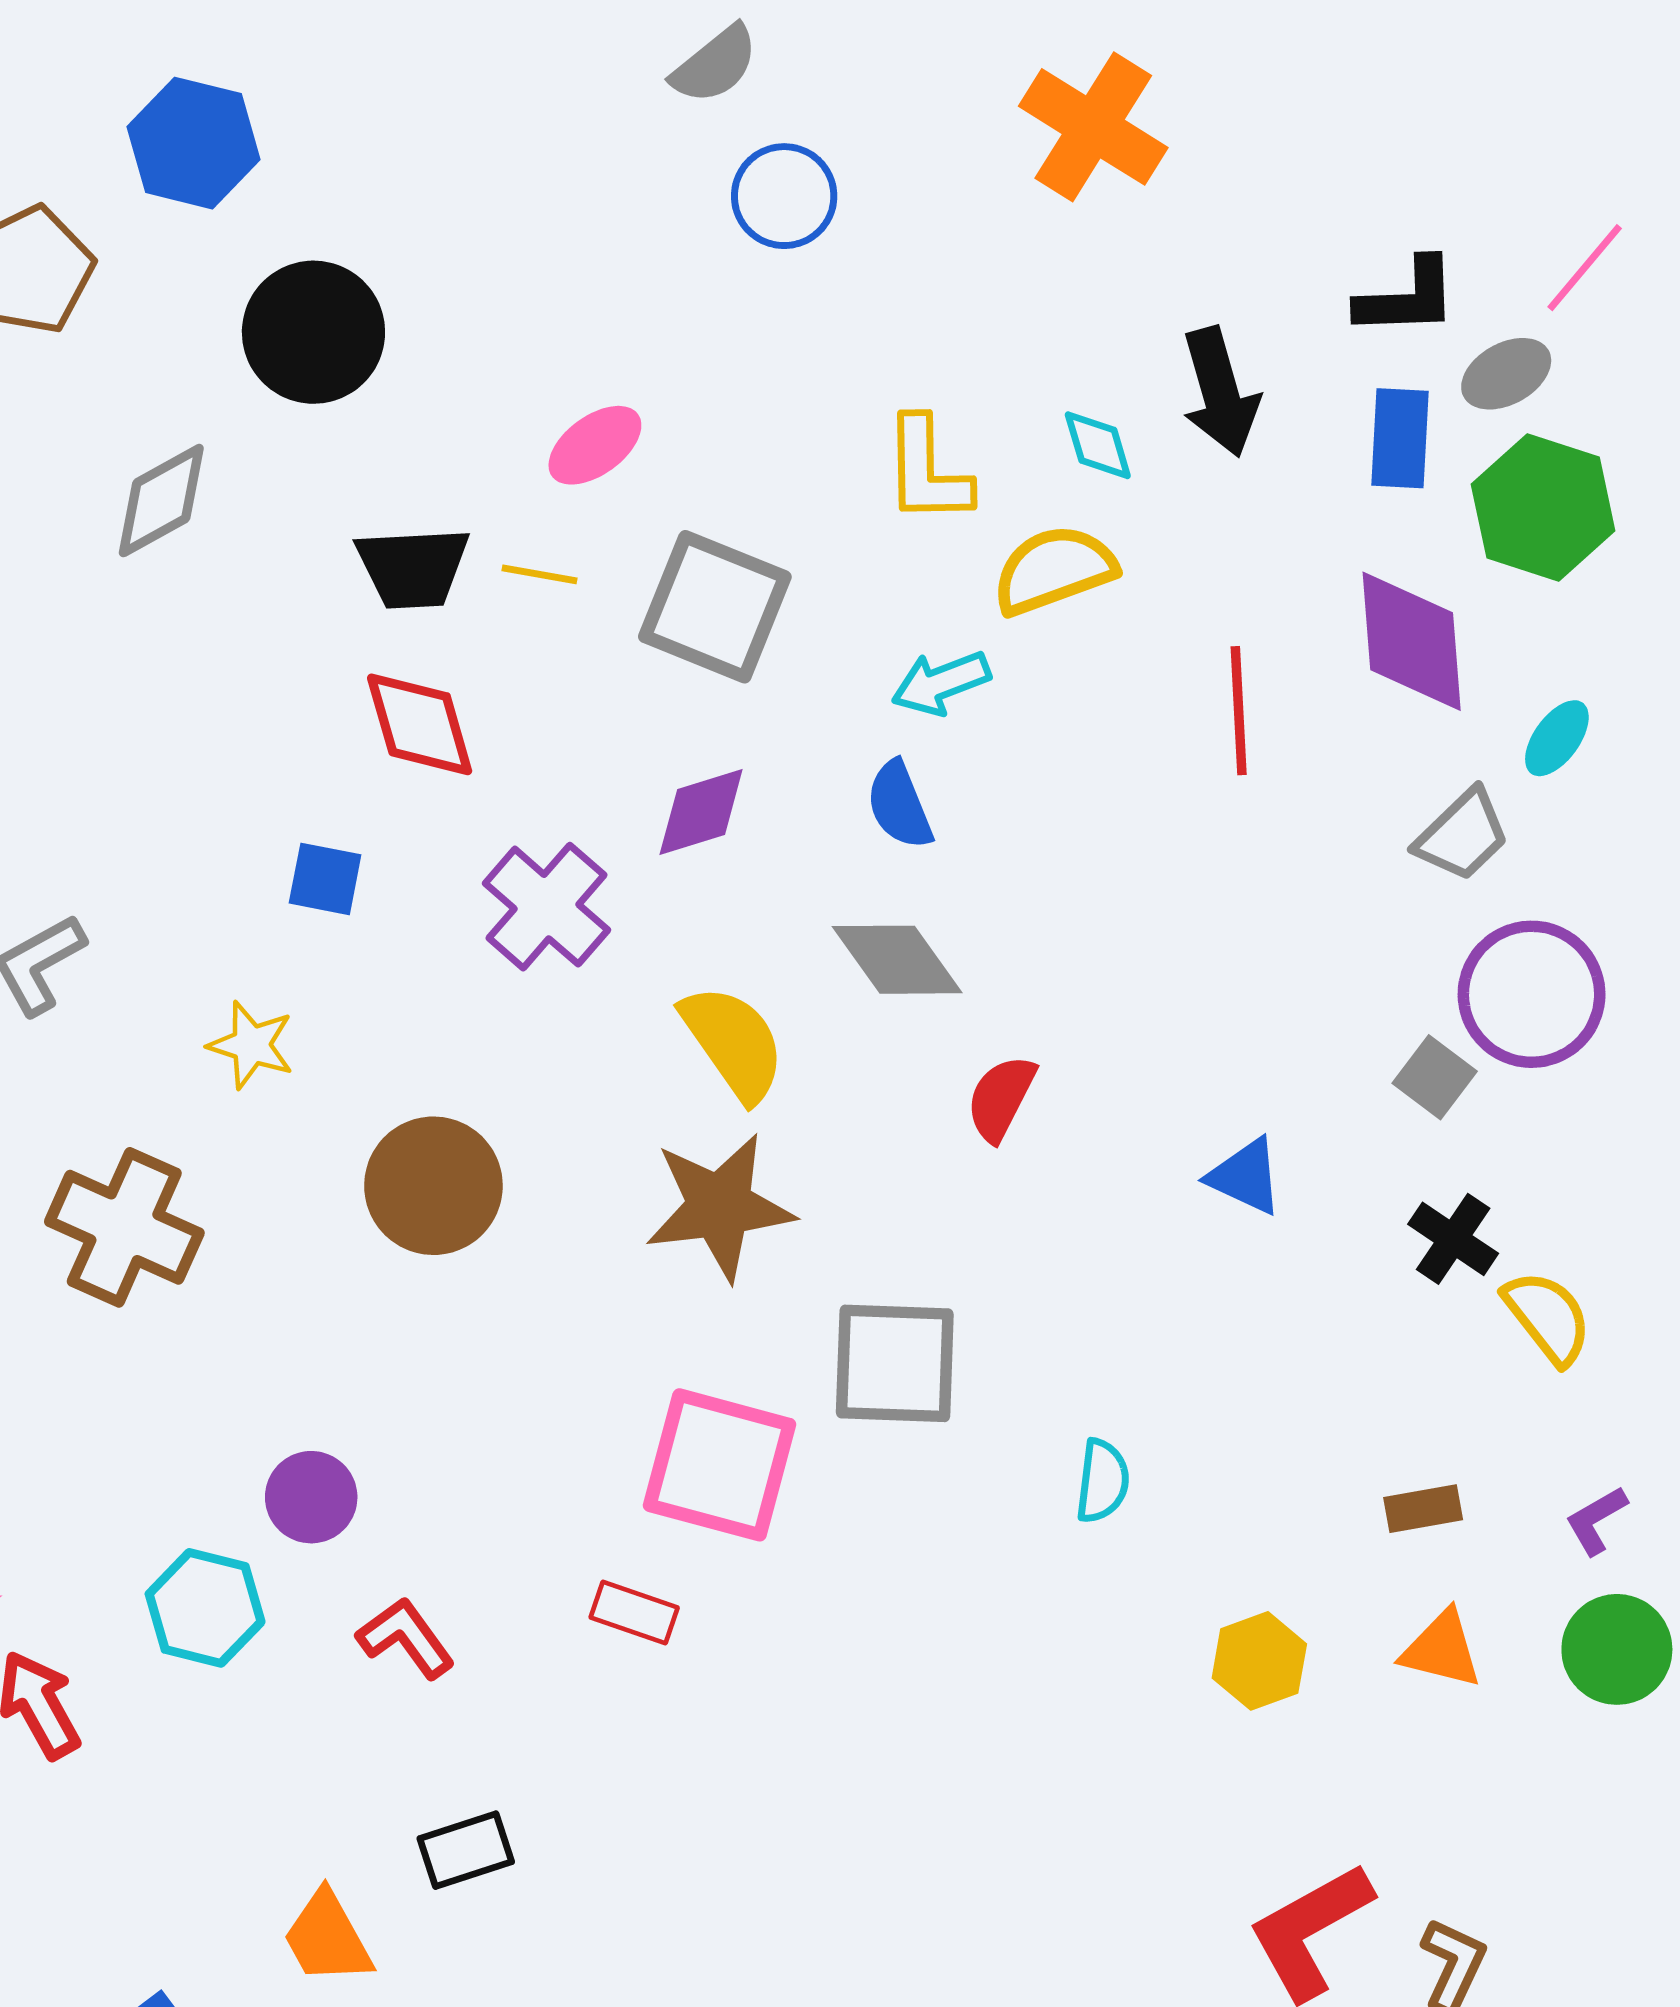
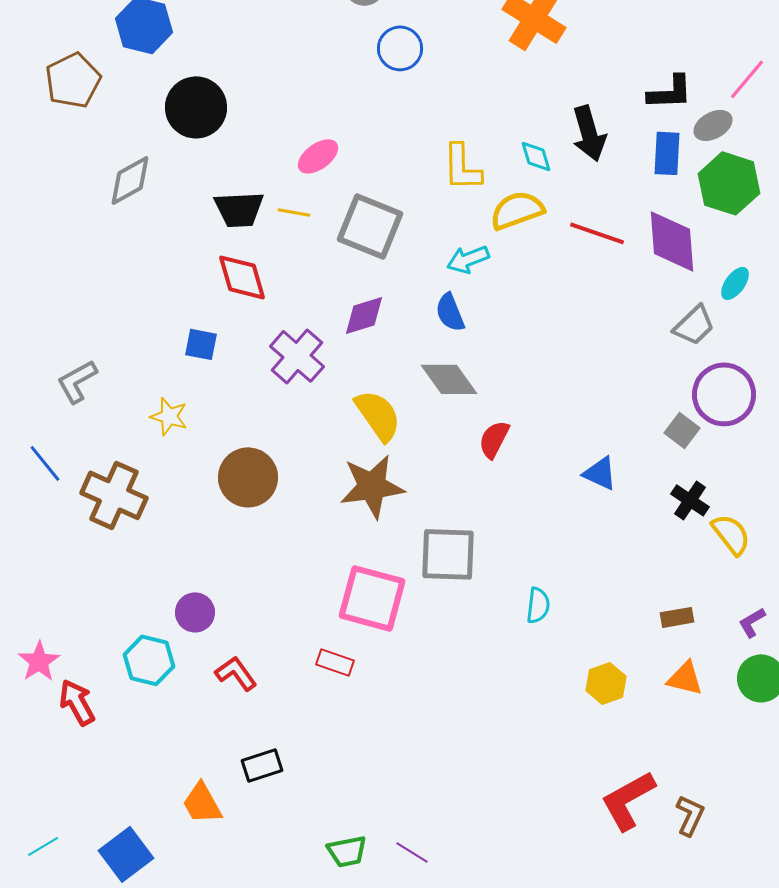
red line: (1239, 711) -> (597, 233), moved, turned -68

